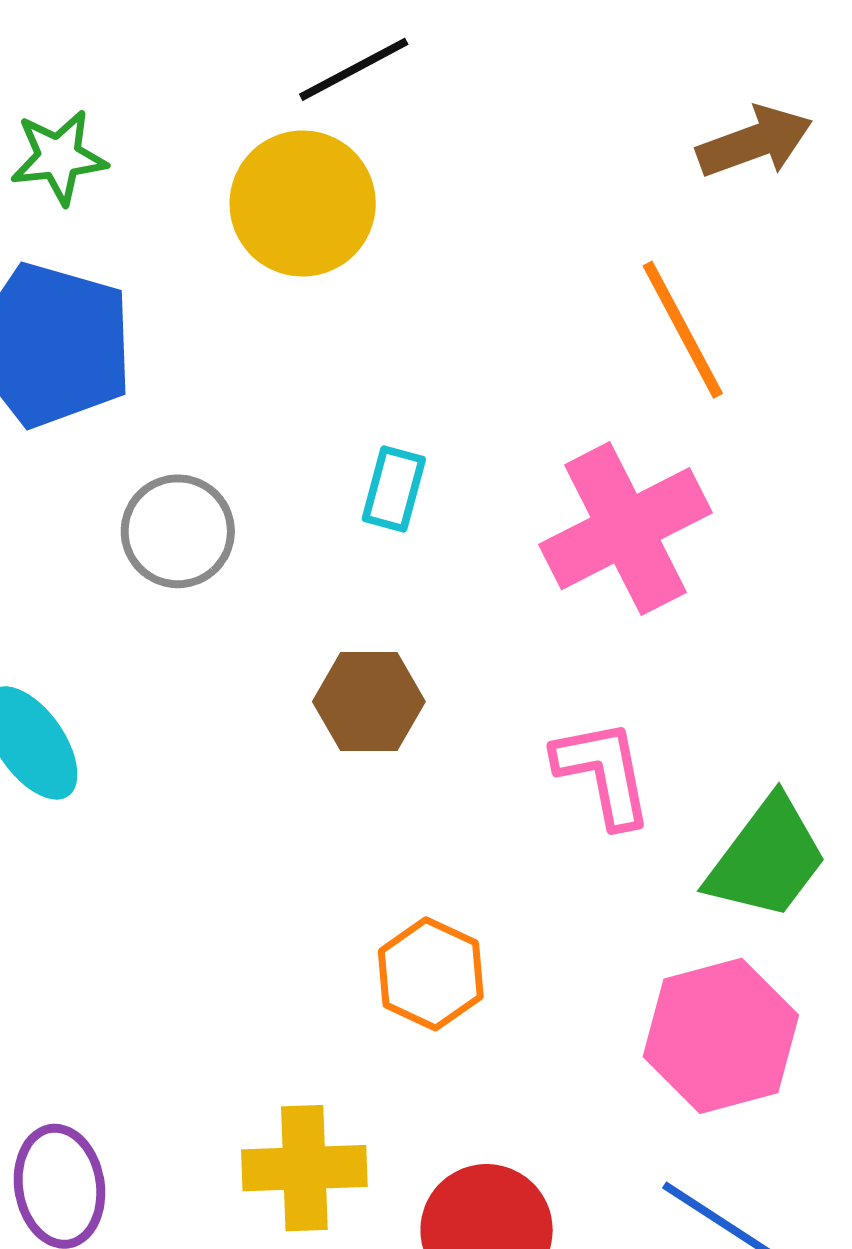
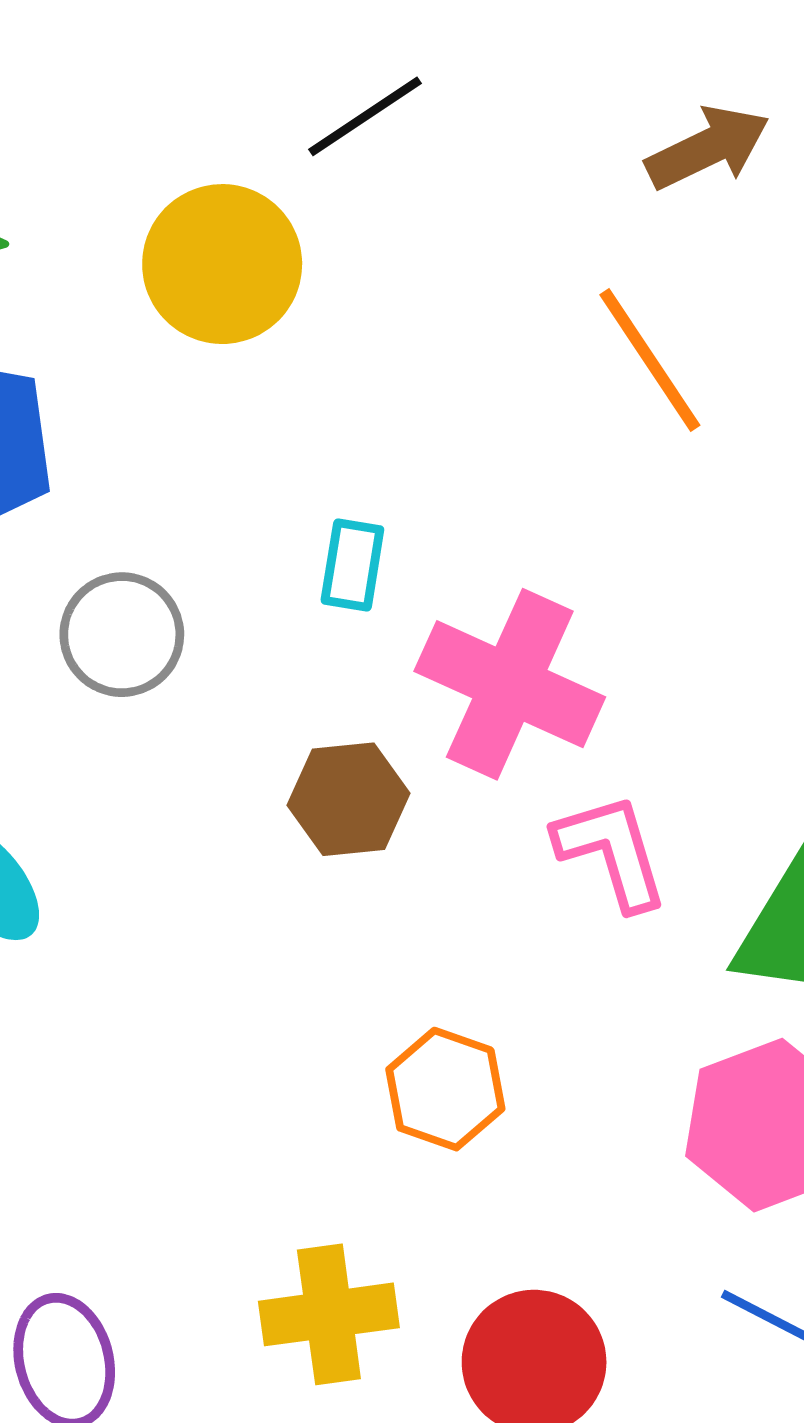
black line: (354, 69) -> (365, 116), moved
pink cross: (626, 529) -> (510, 684), moved, turned -33

